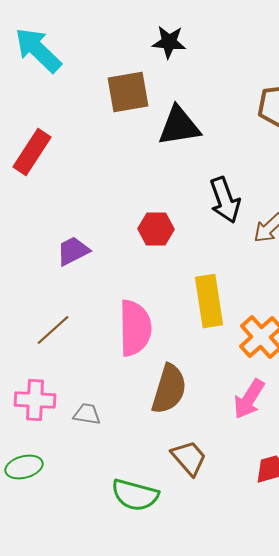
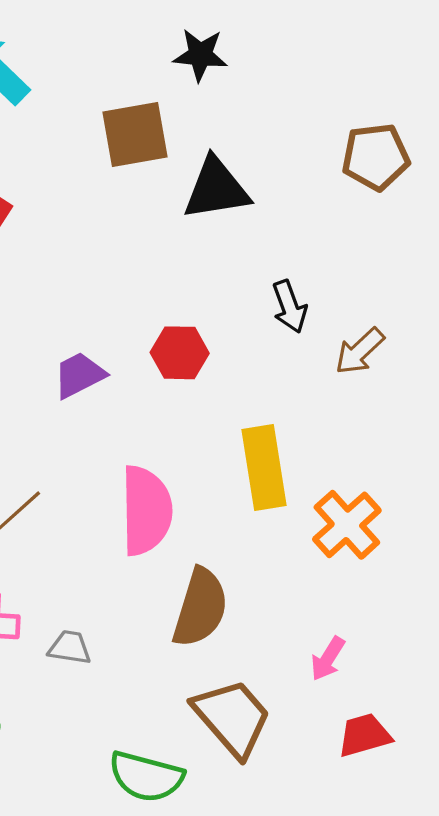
black arrow: (225, 200) -> (290, 307), size x0.7
purple trapezoid: (73, 251) -> (79, 375), moved
pink arrow: (249, 399) -> (328, 659), moved, size x0.7
brown trapezoid: (189, 458) -> (232, 718), size x1.4

